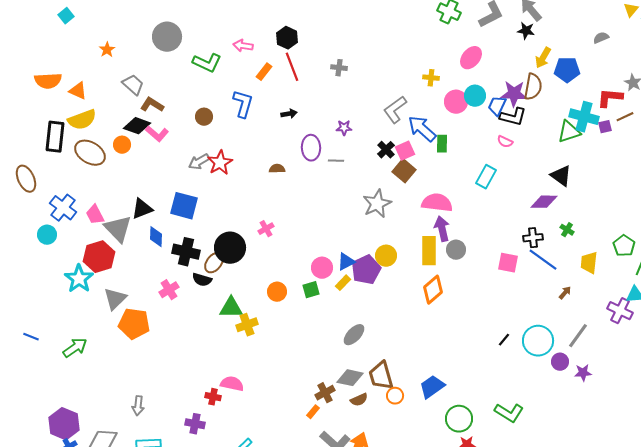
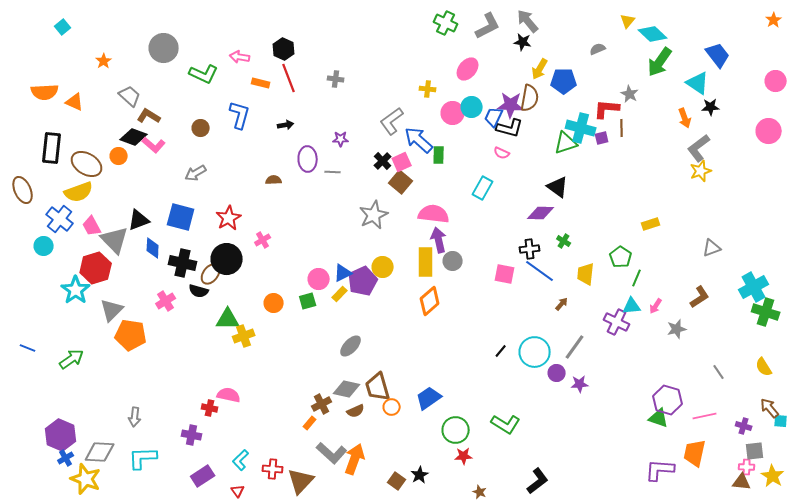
orange rectangle: (264, 72) -> (261, 83), turned 66
brown line: (625, 117) -> (622, 128), turned -66
yellow semicircle: (82, 120) -> (79, 192), moved
red star: (220, 163) -> (229, 218), moved

